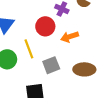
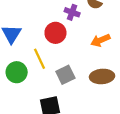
orange arrow: (70, 37) -> (100, 40), moved

